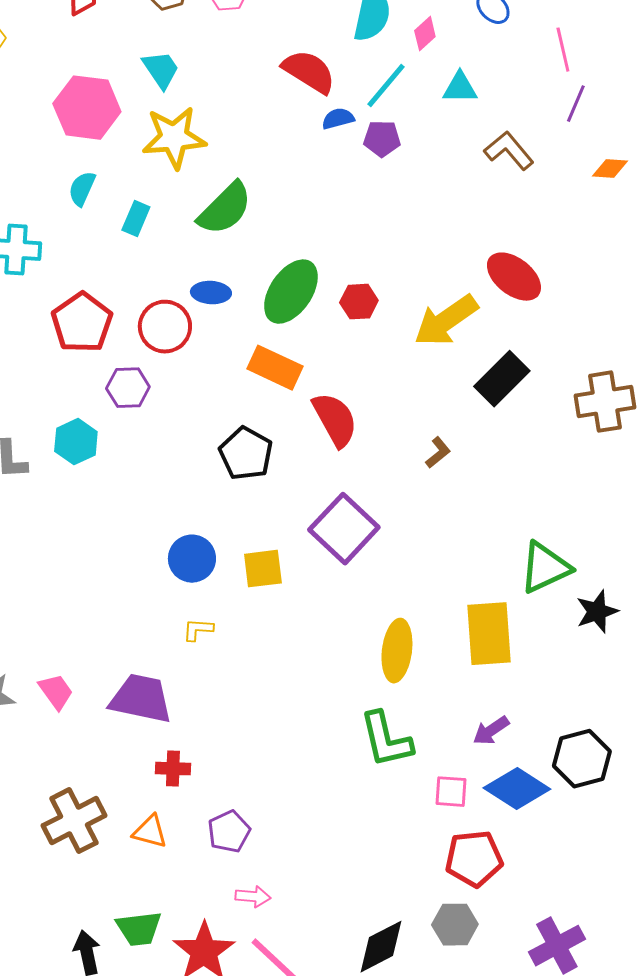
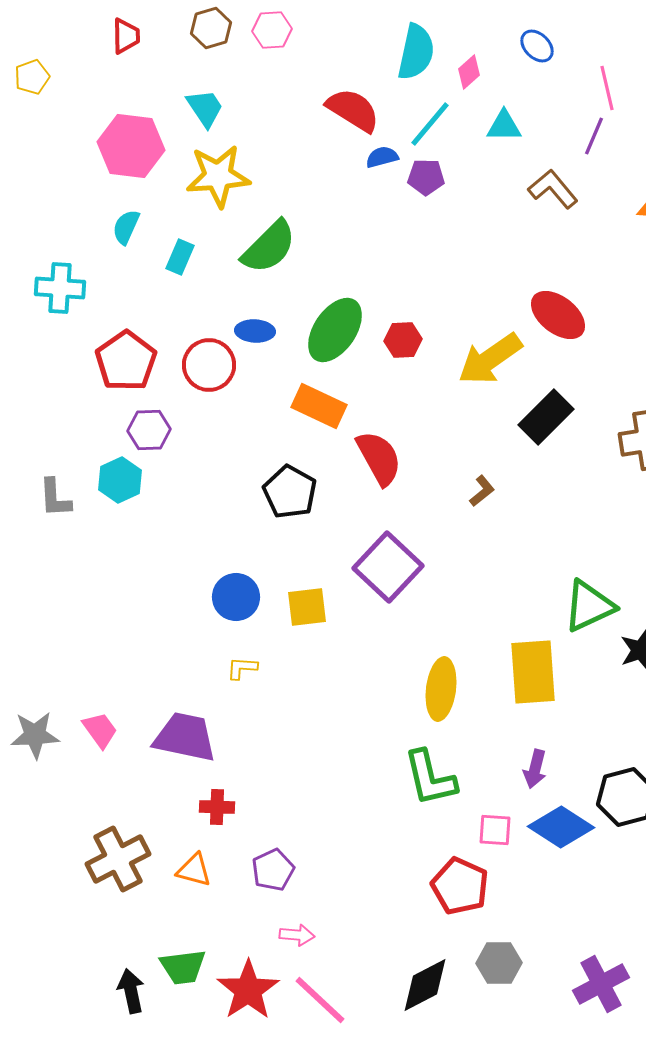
purple line: (576, 104) -> (594, 136), moved
purple hexagon: (128, 388) -> (149, 430), moved
purple arrow: (491, 731) -> (535, 769), turned -42
red pentagon: (474, 859) -> (460, 886), moved, turned 30

